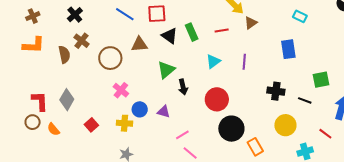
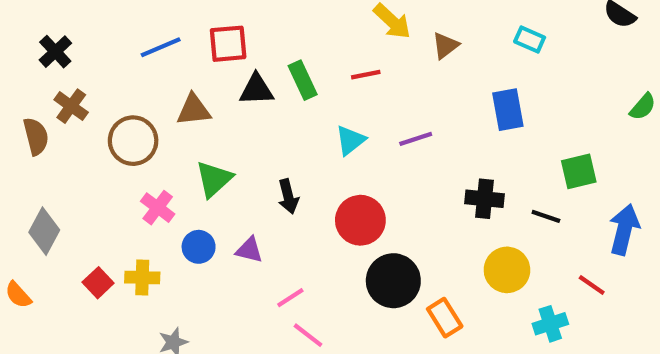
blue line: (125, 14) -> (161, 47), turned -54
brown triangle: (251, 23) -> (445, 46), moved
black triangle: (170, 36) -> (256, 90), turned -36
purple line: (244, 62) -> (416, 139), turned 70
green triangle: (166, 70) -> (214, 179), moved
yellow cross: (125, 123) -> (142, 278), moved

